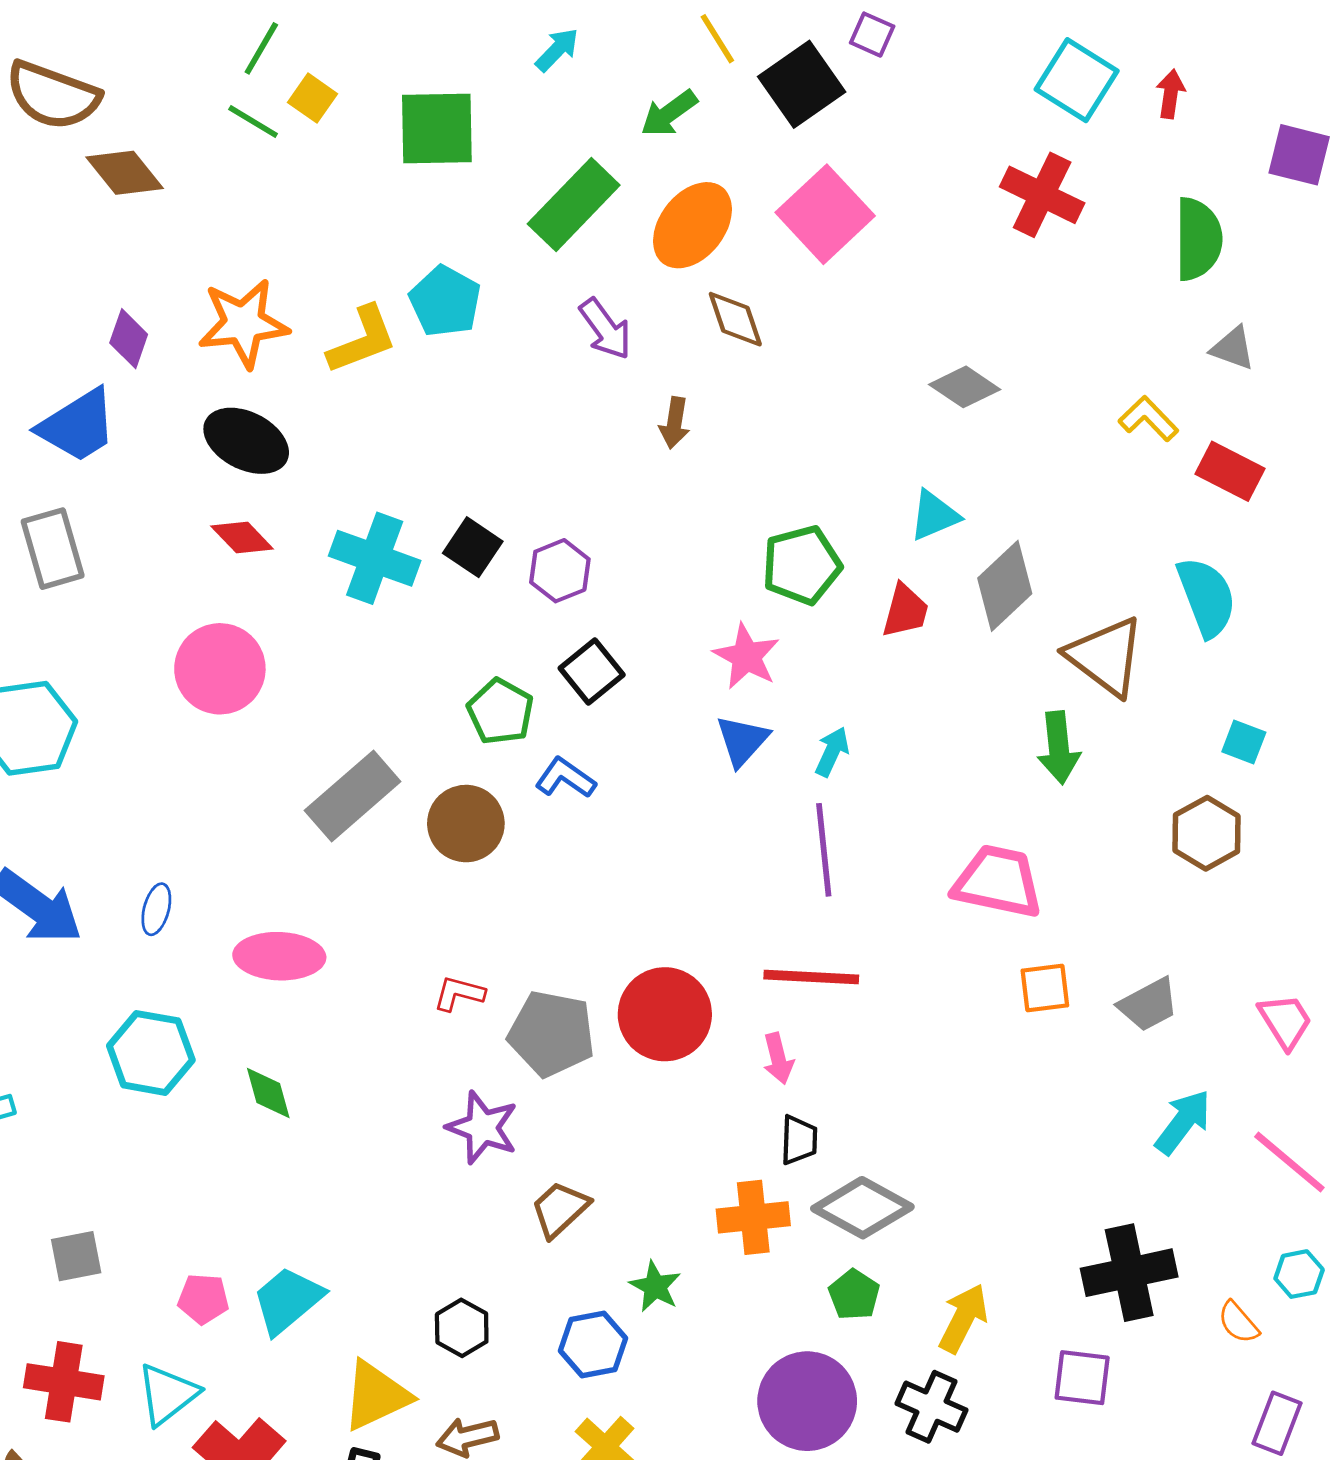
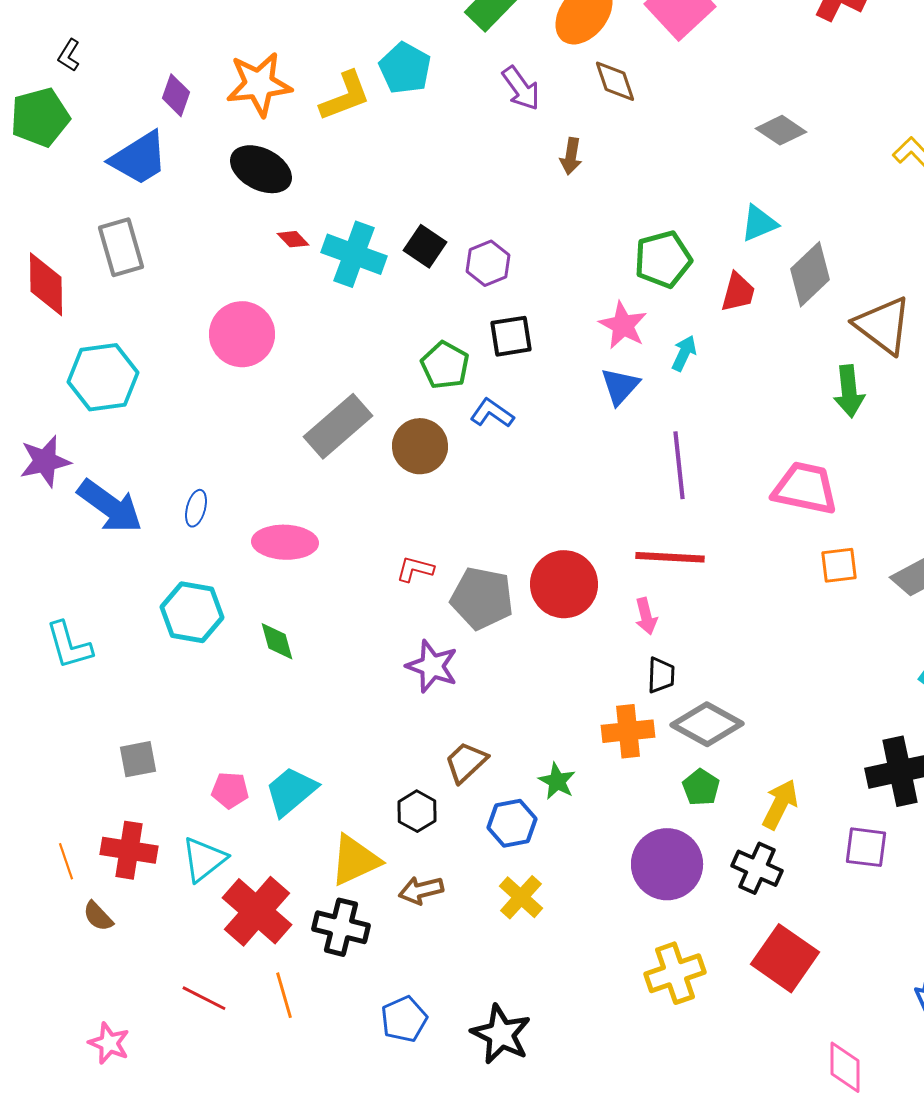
red diamond: (242, 538) -> (293, 239), moved, size x0.7
black square: (592, 672) -> (511, 336), turned 30
cyan arrow: (832, 752) -> (684, 353), moved
brown trapezoid: (560, 1209) -> (466, 762), moved

